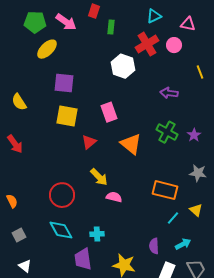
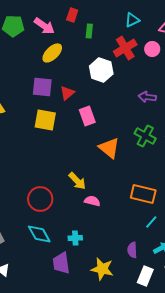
yellow ellipse: (47, 49) -> (52, 53), moved
red triangle: (89, 142) -> (67, 93), moved

